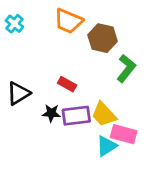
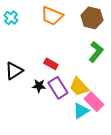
brown hexagon: (103, 38) -> (92, 18), moved
purple rectangle: (76, 116) -> (58, 88), turned 65
pink rectangle: (124, 134) -> (94, 102), turned 30

